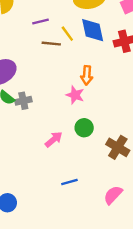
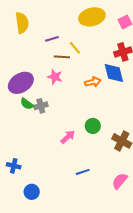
blue diamond: (93, 30) -> (114, 73), moved
orange arrow: (87, 75) -> (93, 82), turned -105
pink star: (75, 95) -> (55, 77), moved

